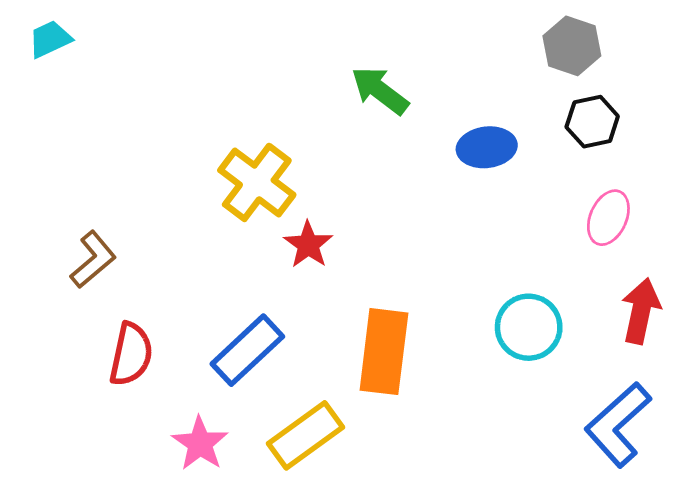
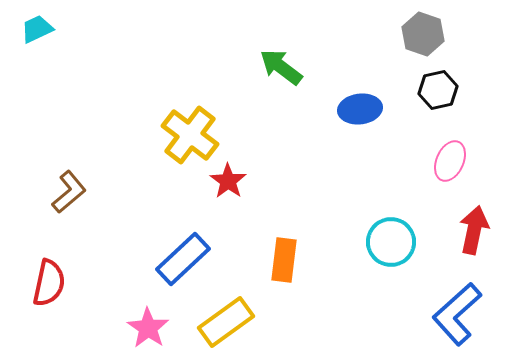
orange rectangle: (384, 352) -> (284, 260), size x0.7
red semicircle: (131, 354) -> (49, 283), moved

